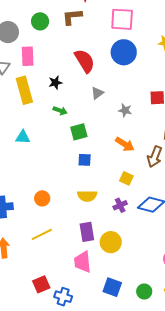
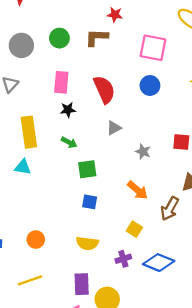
blue circle: (124, 52) -> (150, 85), size x0.7
pink rectangle: (28, 56) -> (61, 82), moved
yellow rectangle: (24, 90) -> (29, 132), moved

